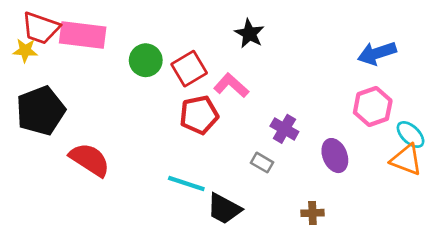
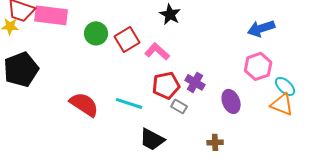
red pentagon: (199, 115) -> (166, 85), moved
red semicircle: (90, 160) -> (84, 104), moved
cyan line: (186, 184) -> (129, 103), moved

